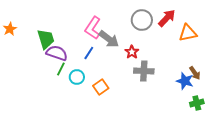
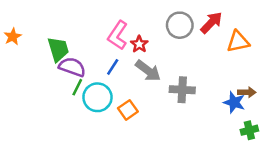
gray arrow: (109, 39) -> (148, 71), moved
red star: (132, 52) -> (139, 44), moved
brown arrow: (195, 73) -> (247, 92), turned -56
cyan circle: (77, 77) -> (97, 97), size x1.5

